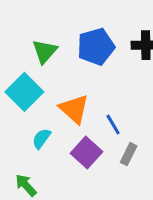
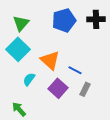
green triangle: (45, 51) -> (21, 23), moved
blue line: (113, 124) -> (75, 70), turned -32

